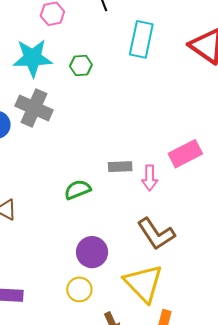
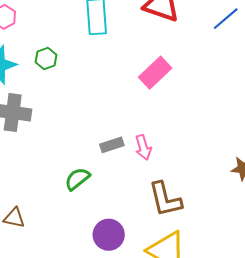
pink rectangle: (185, 154) -> (155, 73), moved
brown L-shape: (156, 234) -> (165, 199), turned 36

